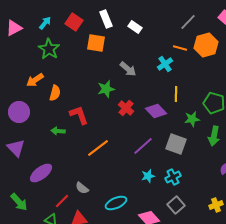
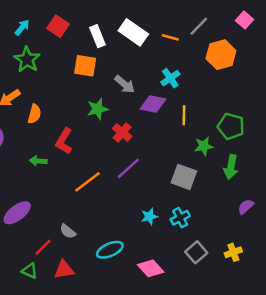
white rectangle: (106, 19) -> (97, 36), moved
white rectangle: (135, 27) -> (133, 32), size x1.6
orange square: (96, 43) -> (85, 66), moved
orange line: (180, 48) -> (170, 37), moved
purple diamond: (156, 111) -> (153, 104), moved, turned -35
red L-shape: (79, 115) -> (64, 141), turned -130
purple line: (143, 146) -> (128, 168), moved
gray square: (176, 205) -> (196, 252), moved

